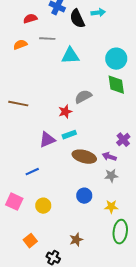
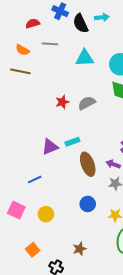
orange semicircle: (20, 45) -> (22, 50), turned -128
cyan triangle: (70, 56) -> (85, 58), moved
brown line: (18, 104) -> (20, 71), moved
red star: (65, 112) -> (62, 102), moved
brown ellipse: (84, 157) -> (88, 164), turned 55

